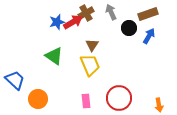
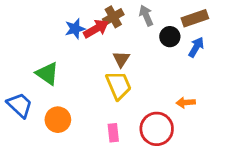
green triangle: (54, 56) -> (47, 74), moved
orange circle: (38, 99) -> (58, 120), moved
orange arrow: (159, 105) -> (186, 103), moved, turned 96

